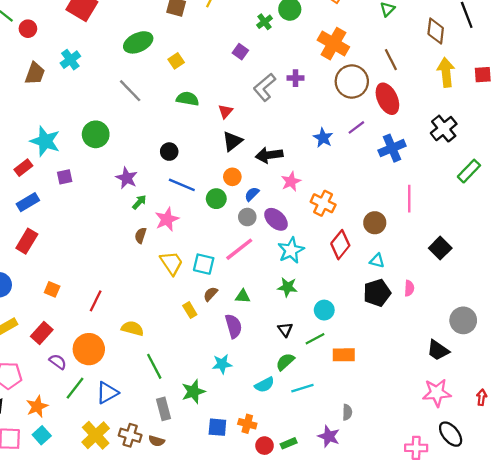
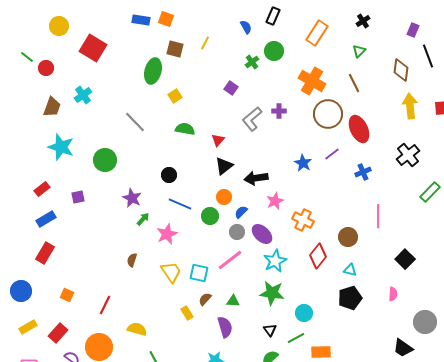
green ellipse: (138, 42) -> (153, 71), moved, turned -50
brown line: (391, 60) -> (354, 83), moved
cyan star: (45, 141) -> (61, 147), moved
blue cross: (392, 148) -> (363, 172), size x0.7
brown semicircle: (140, 235) -> (132, 260), moved
green star: (287, 287) -> (272, 293), size x1.4
pink semicircle: (409, 288) -> (393, 294), moved

